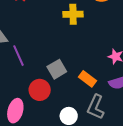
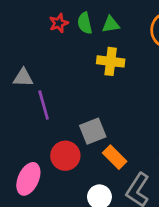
yellow cross: (73, 14) -> (111, 61), moved
orange rectangle: (88, 79) -> (115, 157), moved

